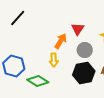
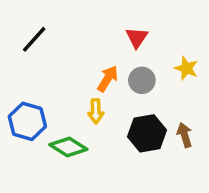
red triangle: (78, 29) -> (137, 38), moved
gray circle: (85, 50) -> (142, 80), moved

